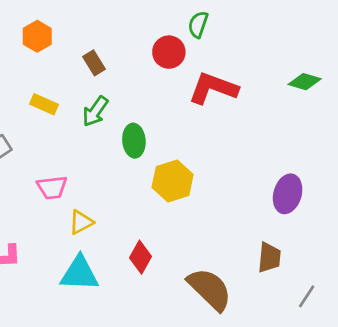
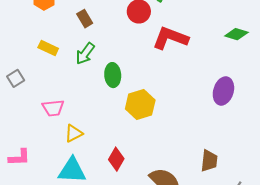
purple ellipse: (288, 194) -> (223, 91), moved

